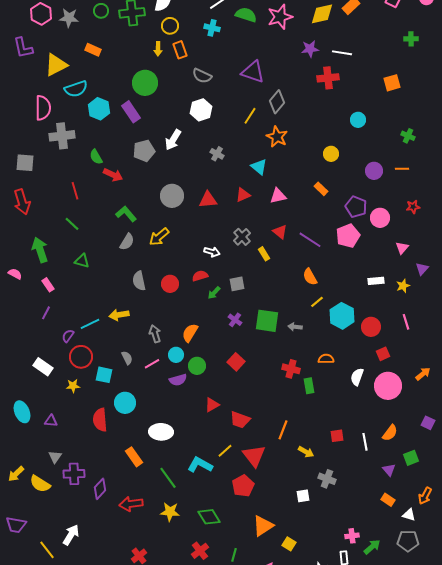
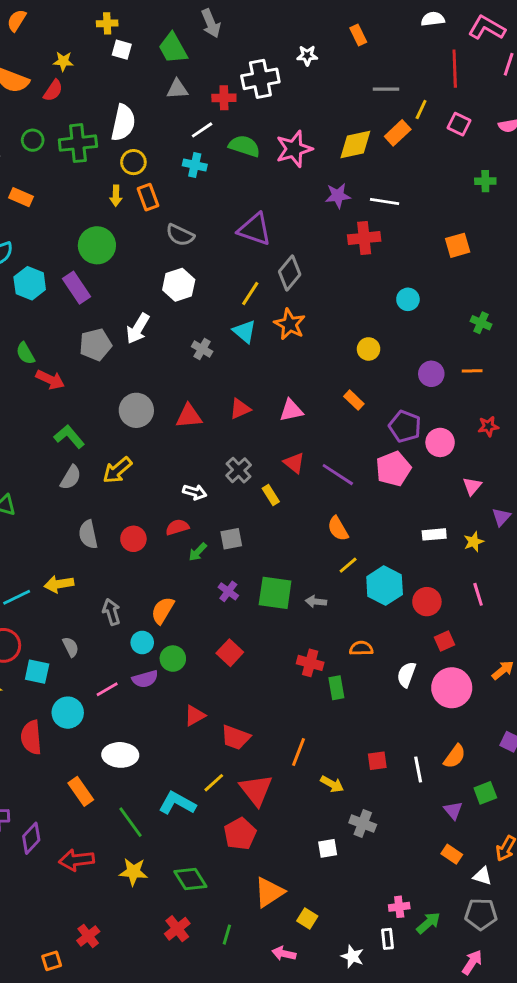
cyan triangle: (259, 167) -> (244, 331), moved
pink line: (152, 364) -> (107, 689), moved

